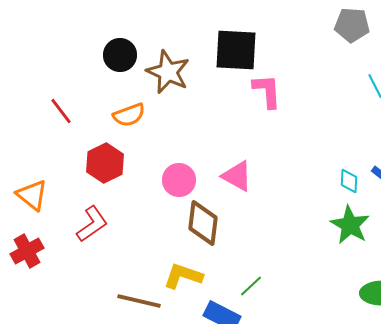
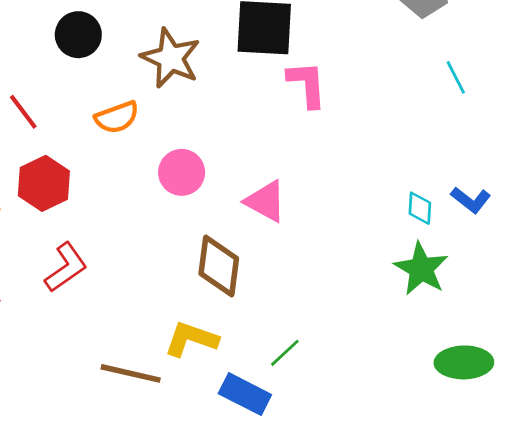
black circle: (120, 55) -> (78, 35), moved
red hexagon: (105, 163) -> (44, 183), moved
pink circle: (179, 180) -> (182, 172), moved

